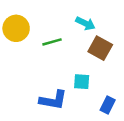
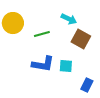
blue L-shape: (53, 100) -> (43, 64), moved

